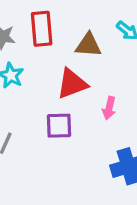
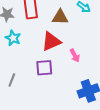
pink arrow: (109, 108) -> (75, 55), turned -40

